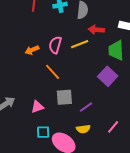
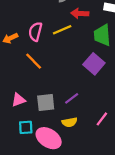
gray square: (64, 97) -> (46, 102), moved

